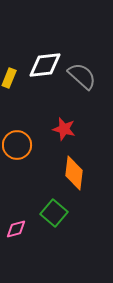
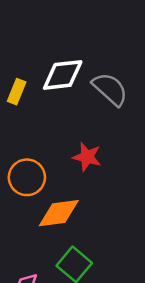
orange diamond: (74, 173) -> (59, 213), moved, turned 76

